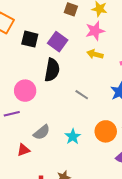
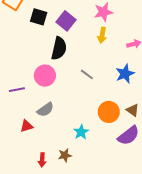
yellow arrow: (95, 54) -> (102, 35), turned -98
pink circle: (25, 91) -> (45, 76), moved
cyan star: (73, 137) -> (81, 132), moved

